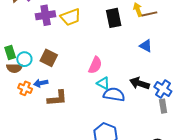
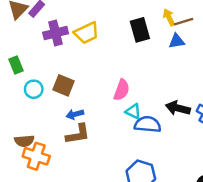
blue triangle: (146, 46) -> (177, 41), moved, turned -32
green rectangle: (10, 52) -> (16, 65), moved
brown semicircle: (14, 68) -> (24, 141), moved
blue arrow: (41, 83) -> (75, 114), moved
orange cross: (25, 88) -> (36, 156), moved, size x1.5

